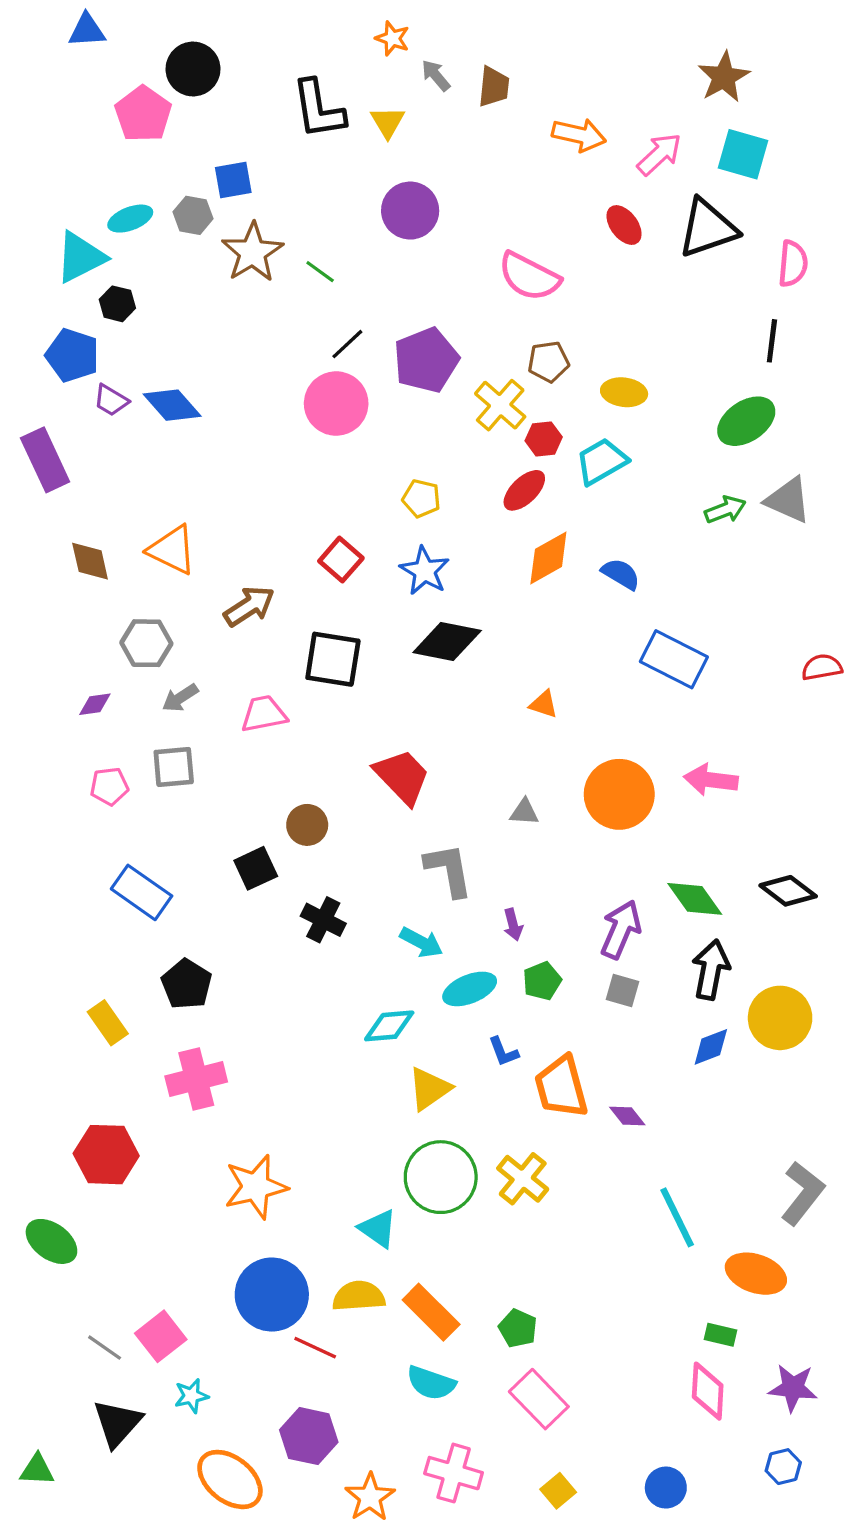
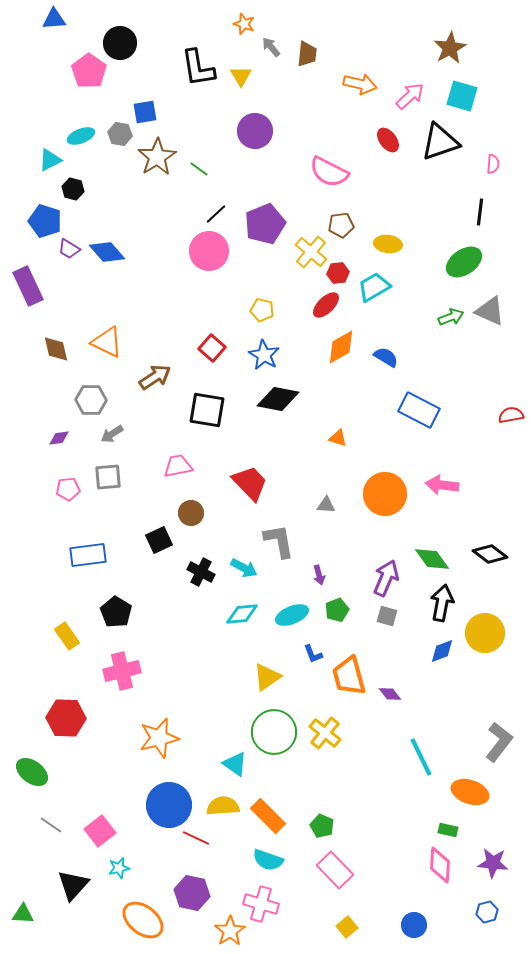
cyan triangle: (80, 257) -> (50, 160), size x0.7
pink semicircle: (793, 264) -> (493, 164), size x0.7
pink trapezoid: (264, 714) -> (178, 466), moved
blue rectangle: (142, 892) -> (88, 555), turned -42
cyan arrow: (421, 942) -> (244, 568), moved
cyan diamond: (389, 1026) -> (242, 614), moved
gray line: (105, 1348) -> (51, 825), moved
pink cross: (454, 1473) -> (261, 904), moved

